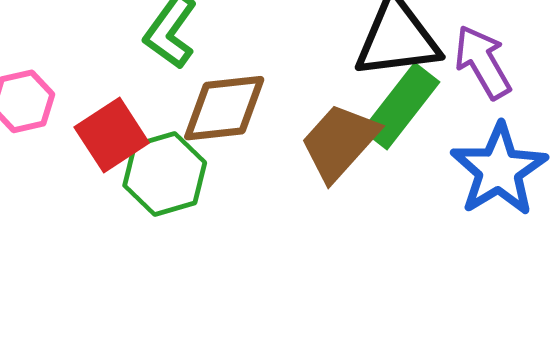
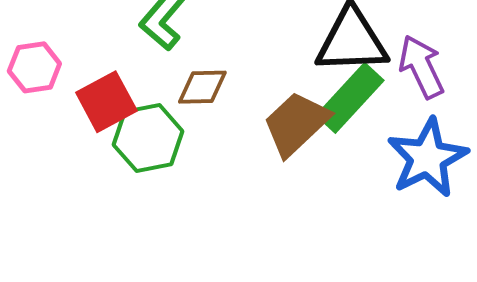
brown diamond: (224, 108) -> (202, 87), size x0.7

